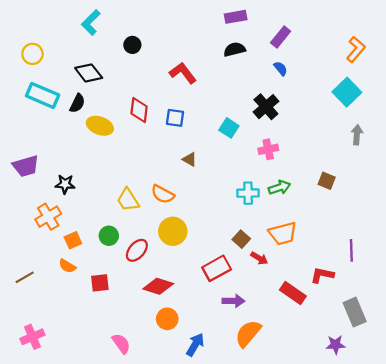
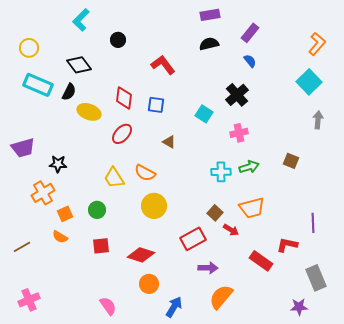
red ellipse: (137, 250) -> (122, 134), moved
red square: (100, 283) -> (101, 246), moved

